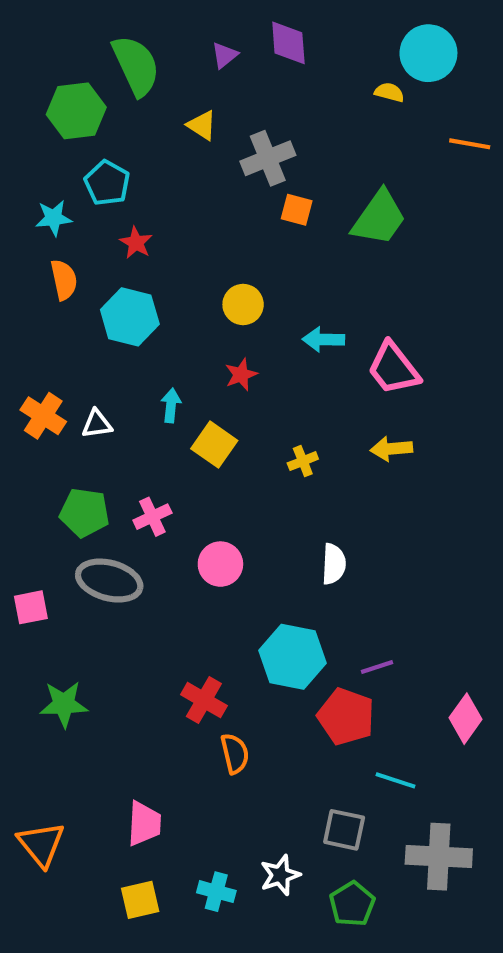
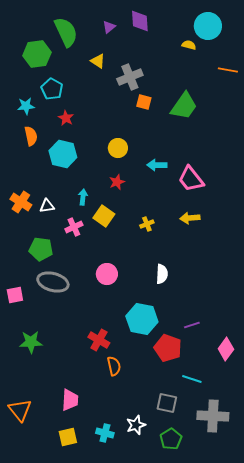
pink cross: (152, 517) -> (74, 227), moved
purple line: (377, 667) -> (192, 325), moved

